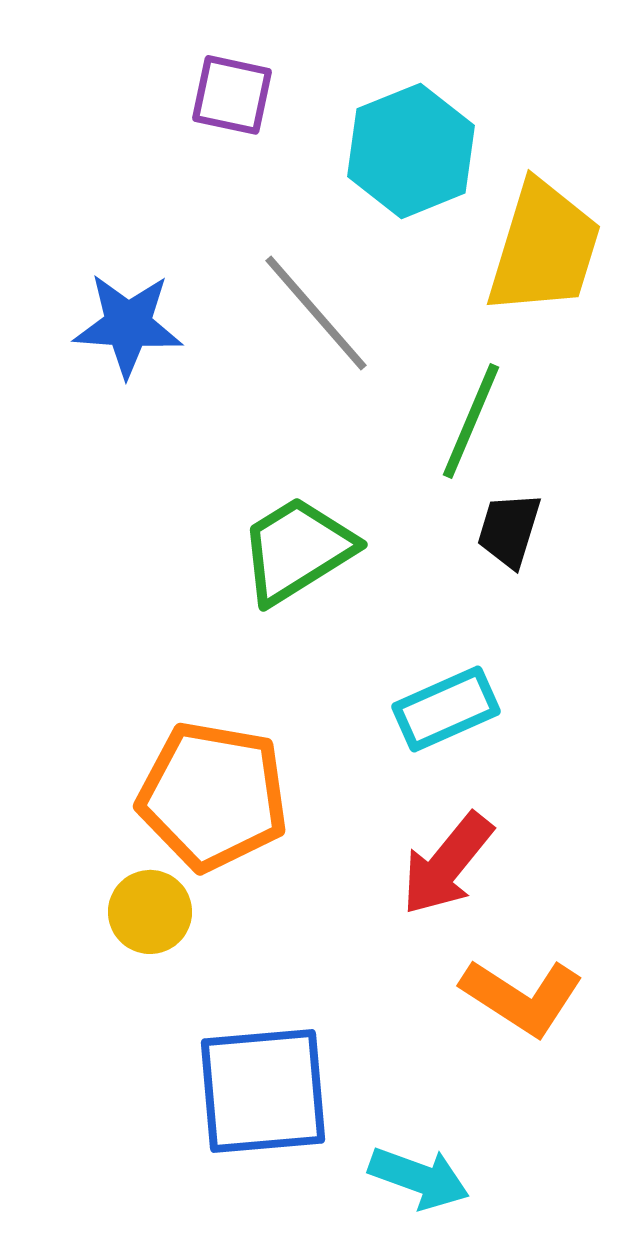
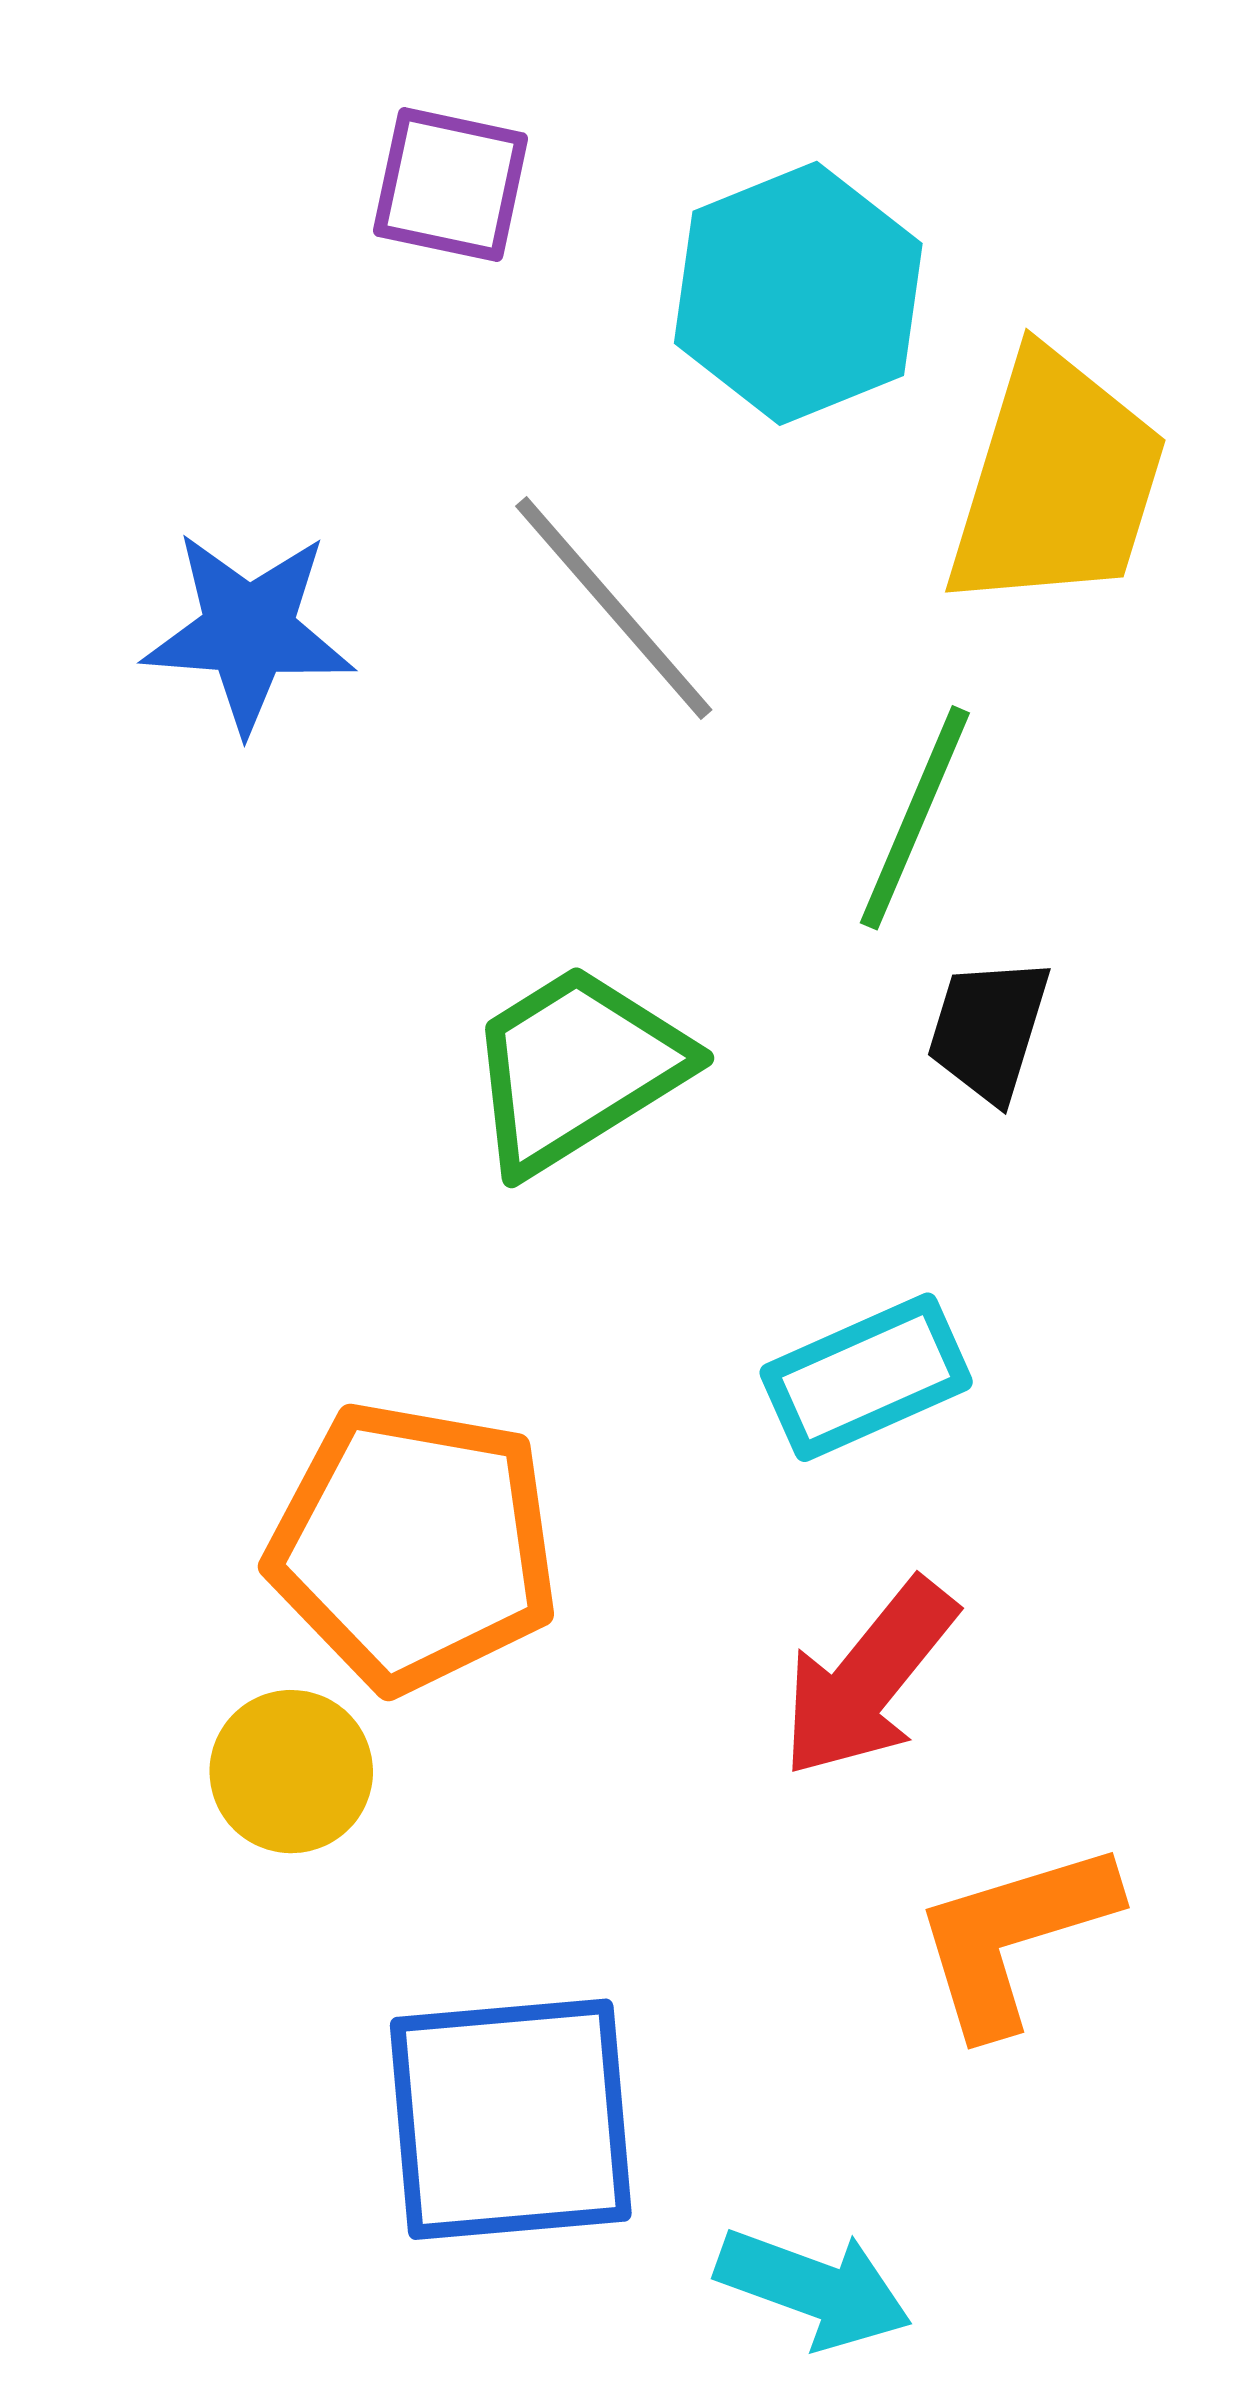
orange L-shape: (522, 997) -> (1014, 1937), turned 130

